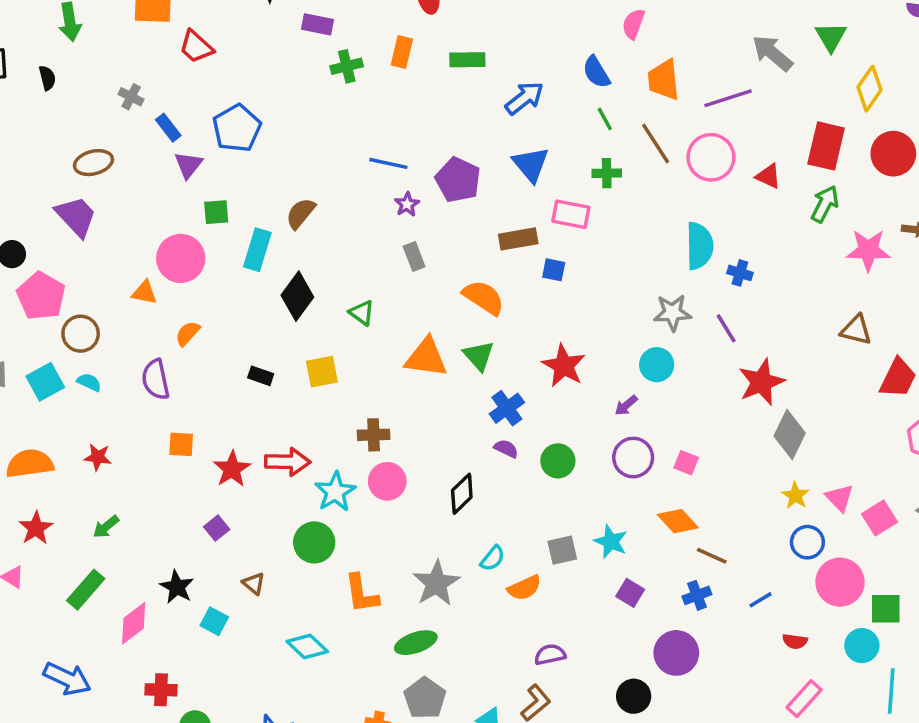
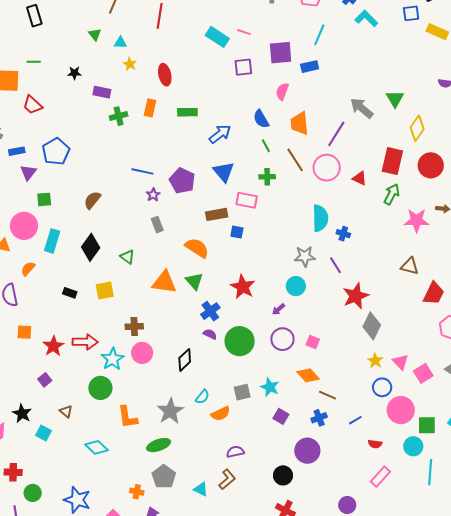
purple line: (728, 98) -> (336, 134), turned -40
blue rectangle: (168, 128) -> (17, 151), turned -63
cyan rectangle: (257, 250) -> (52, 241), moved
green circle: (558, 461) -> (240, 341), size x1.5

